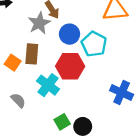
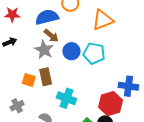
orange square: (13, 63) -> (29, 80), moved
red hexagon: (70, 66) -> (111, 104), moved

